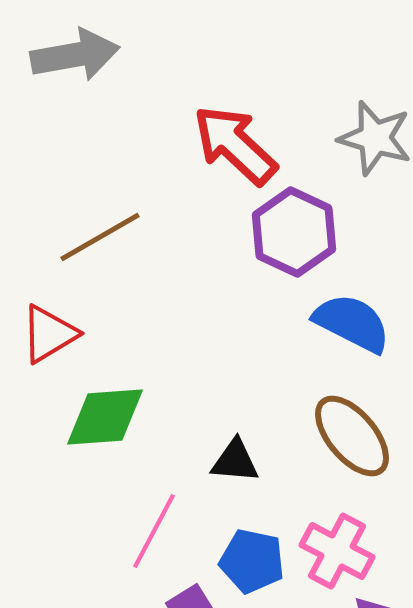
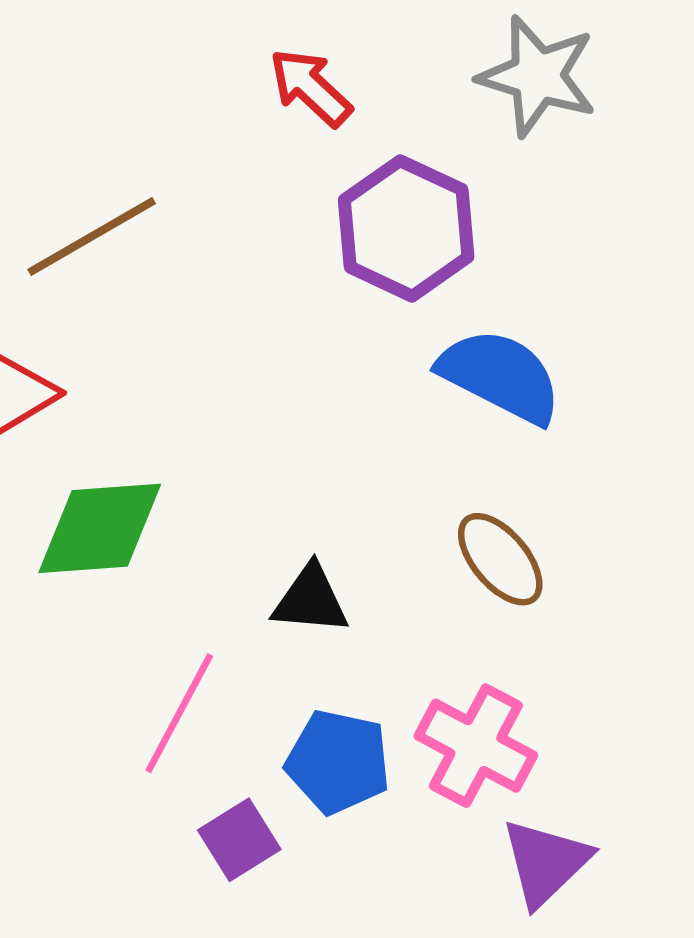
red arrow: (235, 145) -> (311, 87), size x0.6
brown ellipse: (352, 436) -> (500, 559), size x0.7

